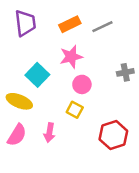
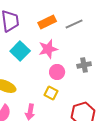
gray cross: (125, 72) -> (84, 65), moved
cyan square: (37, 75) -> (20, 51), moved

